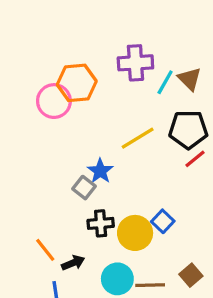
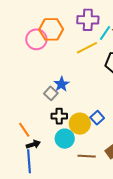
yellow line: (138, 138) -> (87, 48), moved
black arrow: (73, 263) -> (33, 144), moved
cyan circle: (117, 279) -> (65, 139), moved

